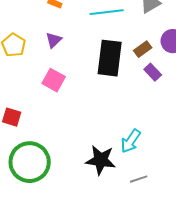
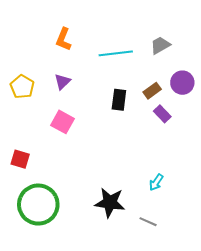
black rectangle: (110, 58) -> (119, 100), size x0.6
cyan arrow: (131, 141) -> (156, 182), moved, size x0.7
gray line: (139, 179) -> (148, 222), turned 42

